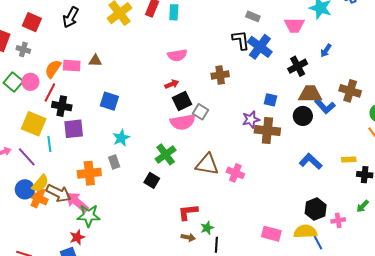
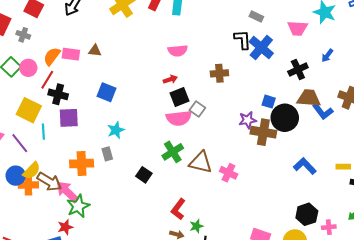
black circle: (303, 116) -> (285, 118), moved, size x1.4
green cross: (166, 154) -> (173, 152), moved
orange cross: (38, 198) -> (28, 185), turned -30
red L-shape: (188, 212) -> (178, 209), turned -50
green star: (89, 216) -> (78, 206), turned -30

